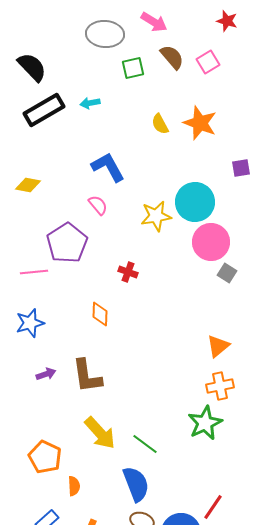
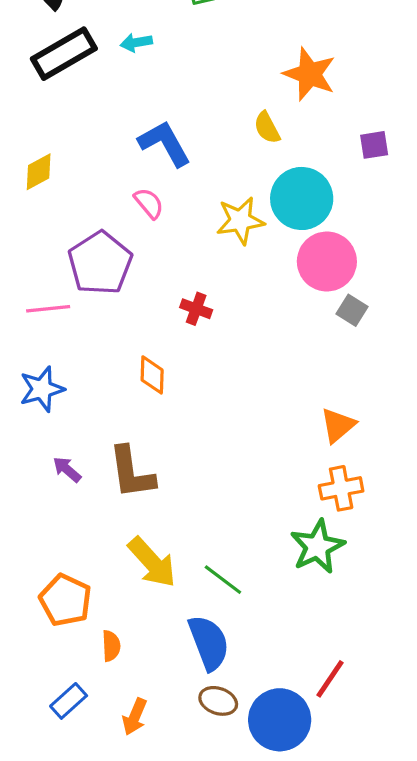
yellow semicircle: (160, 124) -> (267, 128), moved
yellow diamond: (28, 185) -> (39, 172), turned -40
purple arrow: (46, 374) -> (67, 469), turned -120

